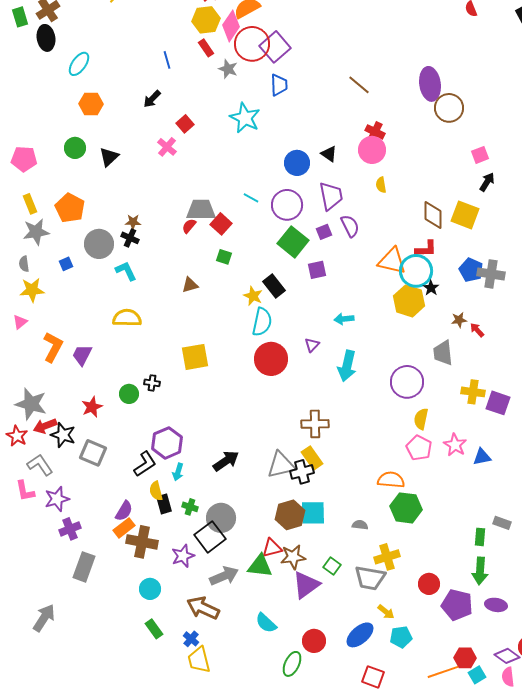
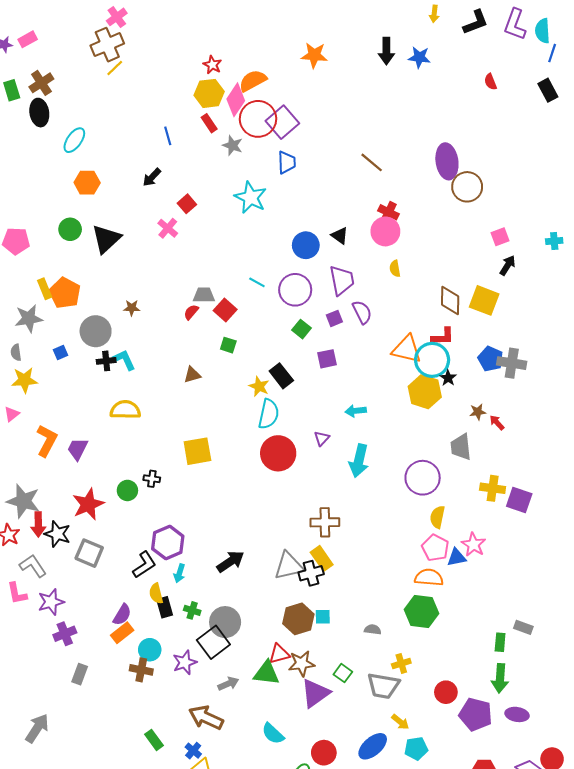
black triangle: (109, 157) -> (106, 239), size x1.4
yellow rectangle: (30, 204) -> (45, 289), moved
gray trapezoid: (201, 210) -> (204, 295), size x0.7
black cross: (130, 238) -> (106, 361), moved, turned -30
green square: (293, 242) -> (302, 329), size x0.6
red star: (92, 407) -> (88, 504), size x1.4
red arrow: (45, 426) -> (38, 524), turned -70
blue triangle: (482, 457) -> (457, 557), moved
orange semicircle: (391, 480) -> (429, 578), moved
cyan square: (313, 513) -> (323, 617), size x0.6
brown cross: (142, 542) -> (141, 670), moved, size x0.7
yellow cross: (387, 557) -> (401, 663), size x0.7
gray rectangle: (84, 567) -> (80, 674), size x0.7
gray arrow: (224, 576) -> (228, 684), size x0.7
cyan circle: (150, 589) -> (150, 650), moved

